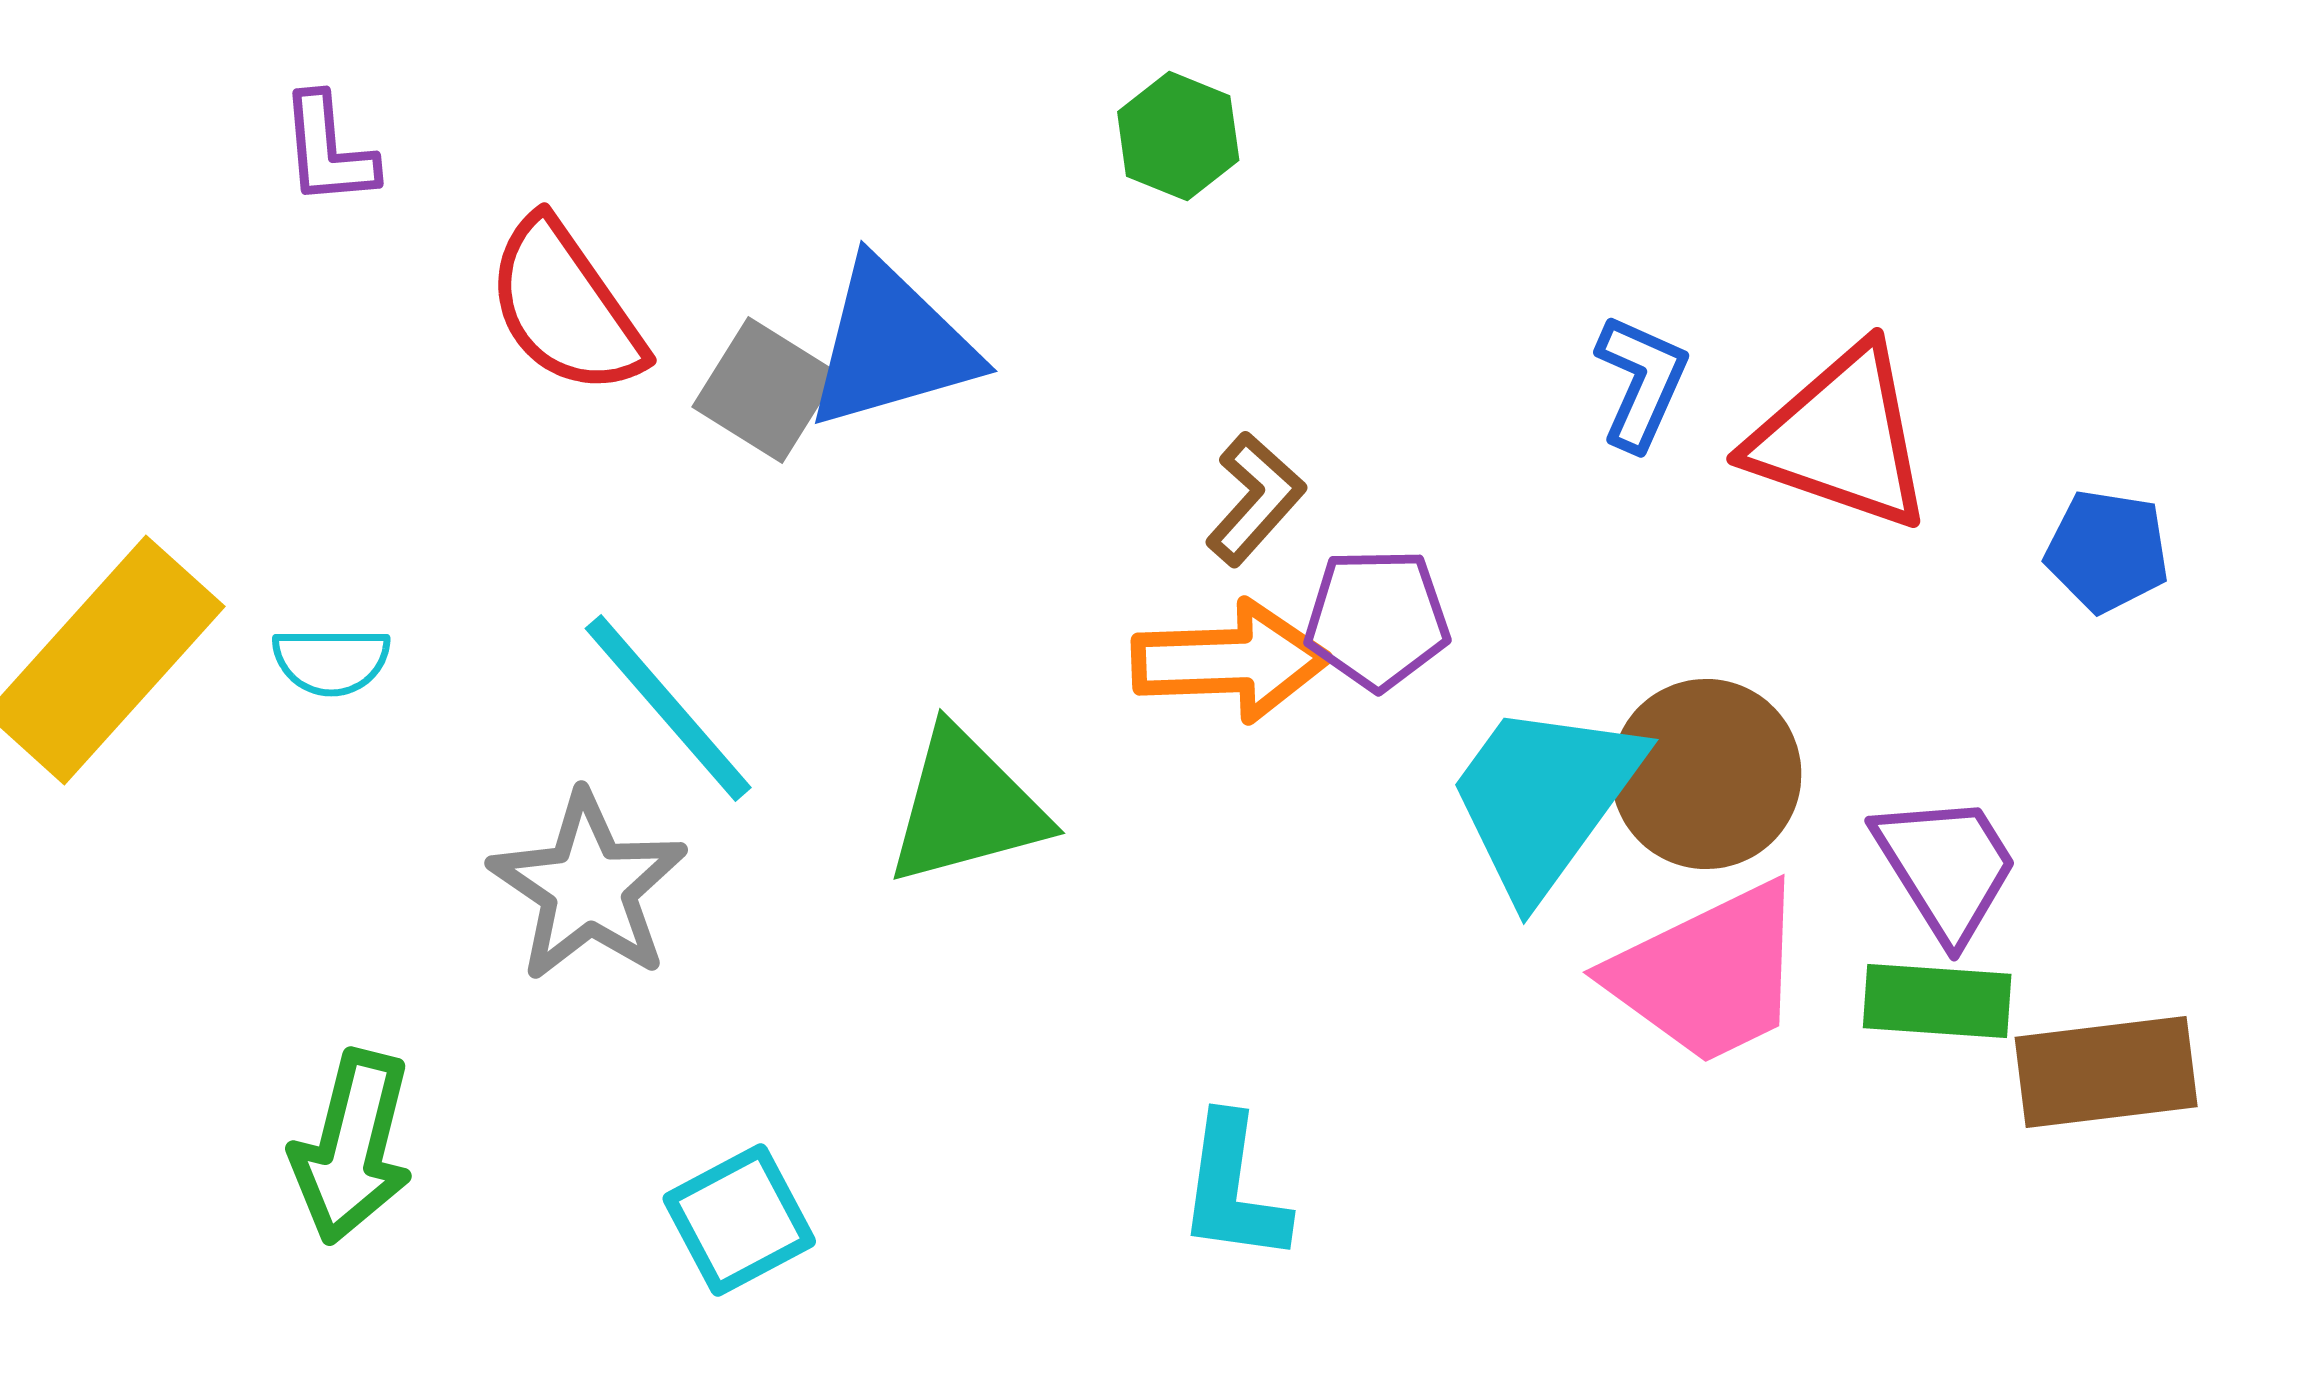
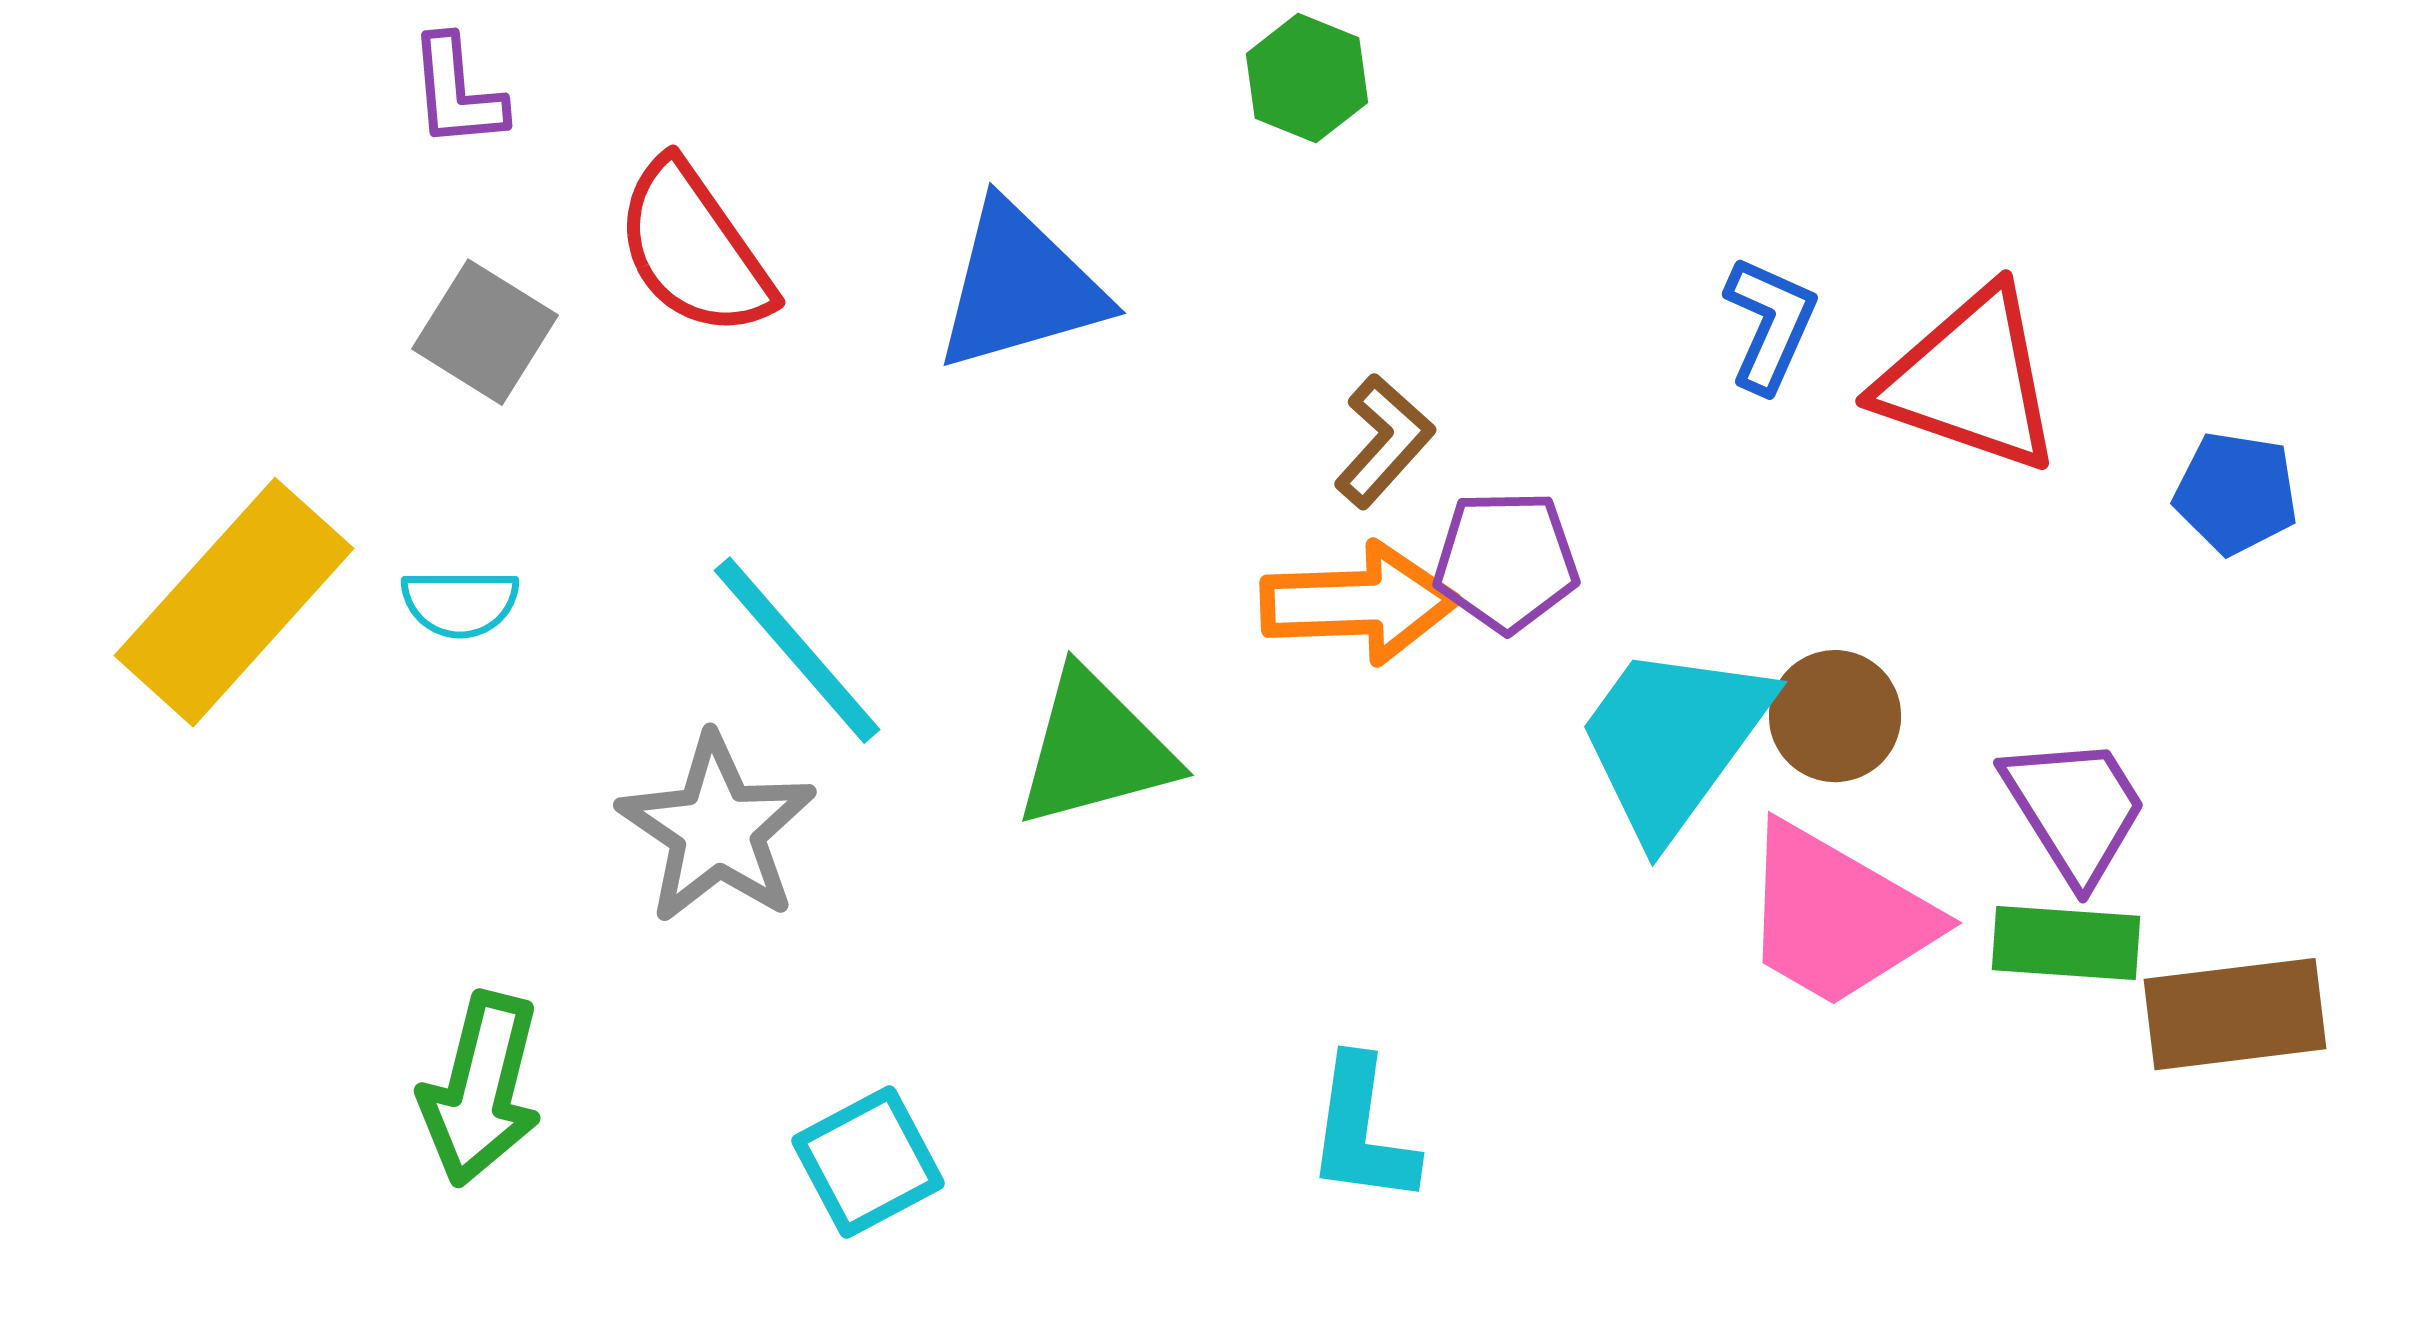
gray square: (765, 390) -> (485, 332), moved
brown circle: (1706, 774) -> (1835, 716), size x0.7
pink trapezoid: (1708, 974) -> (1837, 916), turned 56

